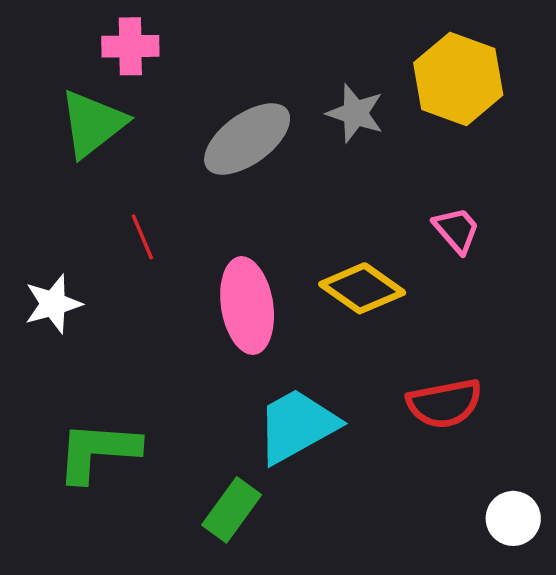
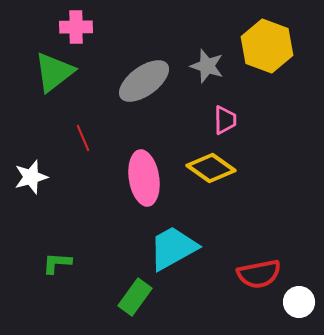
pink trapezoid: (457, 230) -> (225, 120), moved, turned 40
red semicircle: (445, 403) -> (259, 274), moved
green L-shape: (98, 451) -> (57, 263), size x0.6

